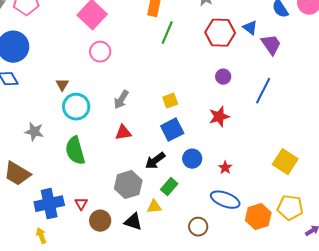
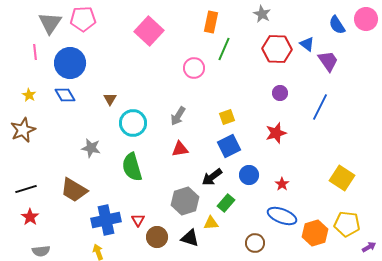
pink circle: (100, 52) -> (194, 68), moved
brown triangle: (62, 85) -> (110, 99), moved

